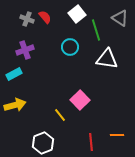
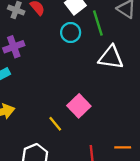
cyan circle: (70, 47) -> (71, 33), moved

